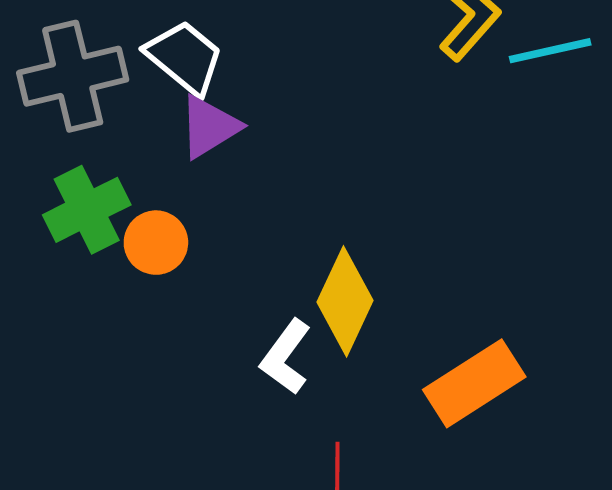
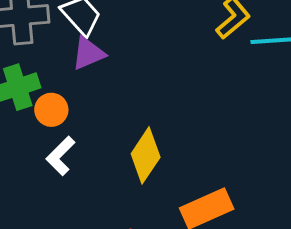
white L-shape: (286, 357) -> (61, 156), moved

